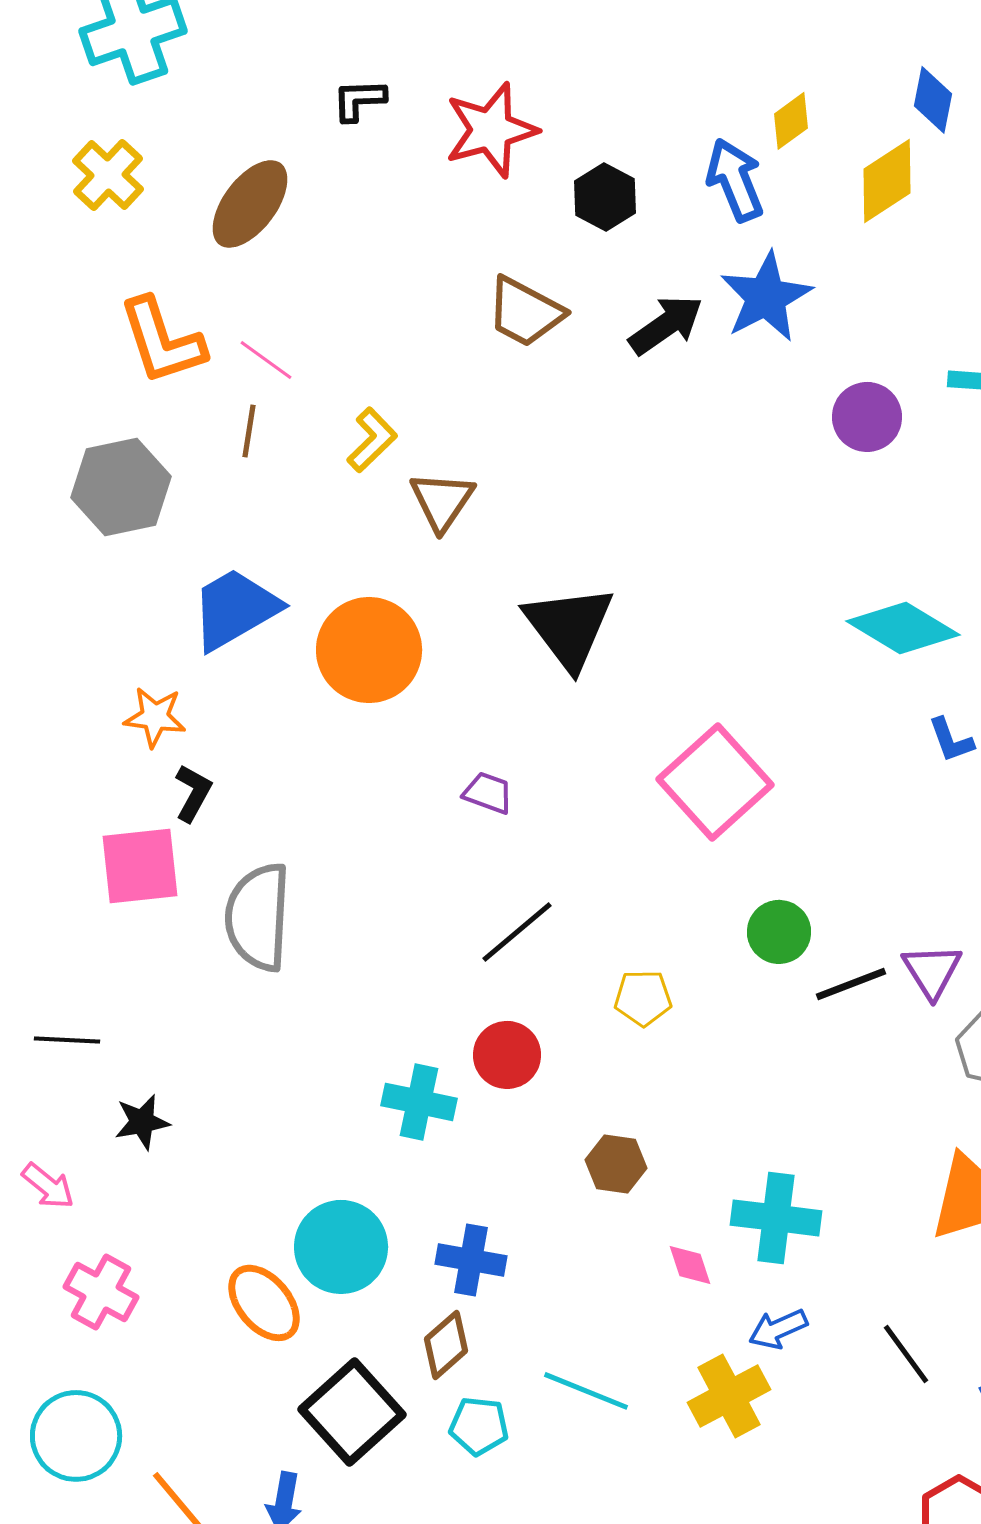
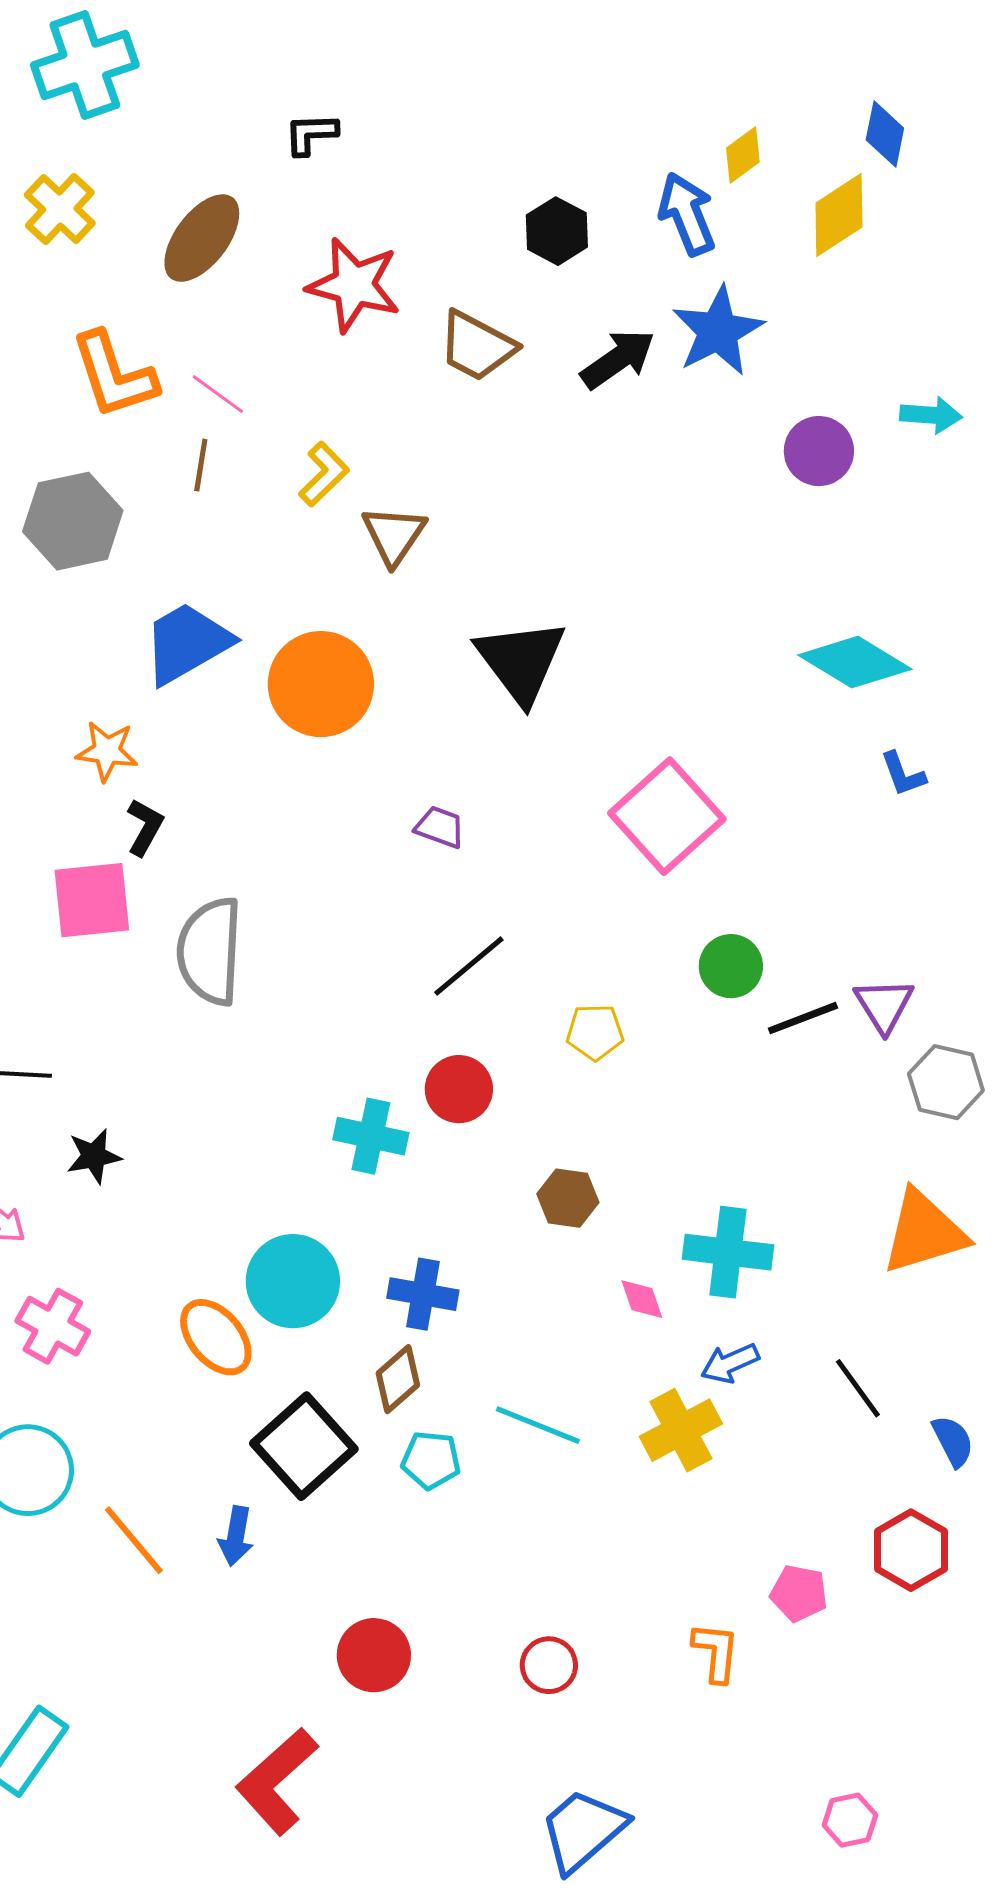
red star: (491, 130) -> (354, 285), moved, turned 30

